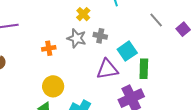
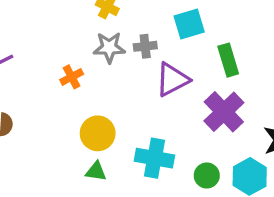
gray cross: (100, 36) -> (145, 46), moved
cyan square: (127, 51) -> (189, 24), moved, turned 36

